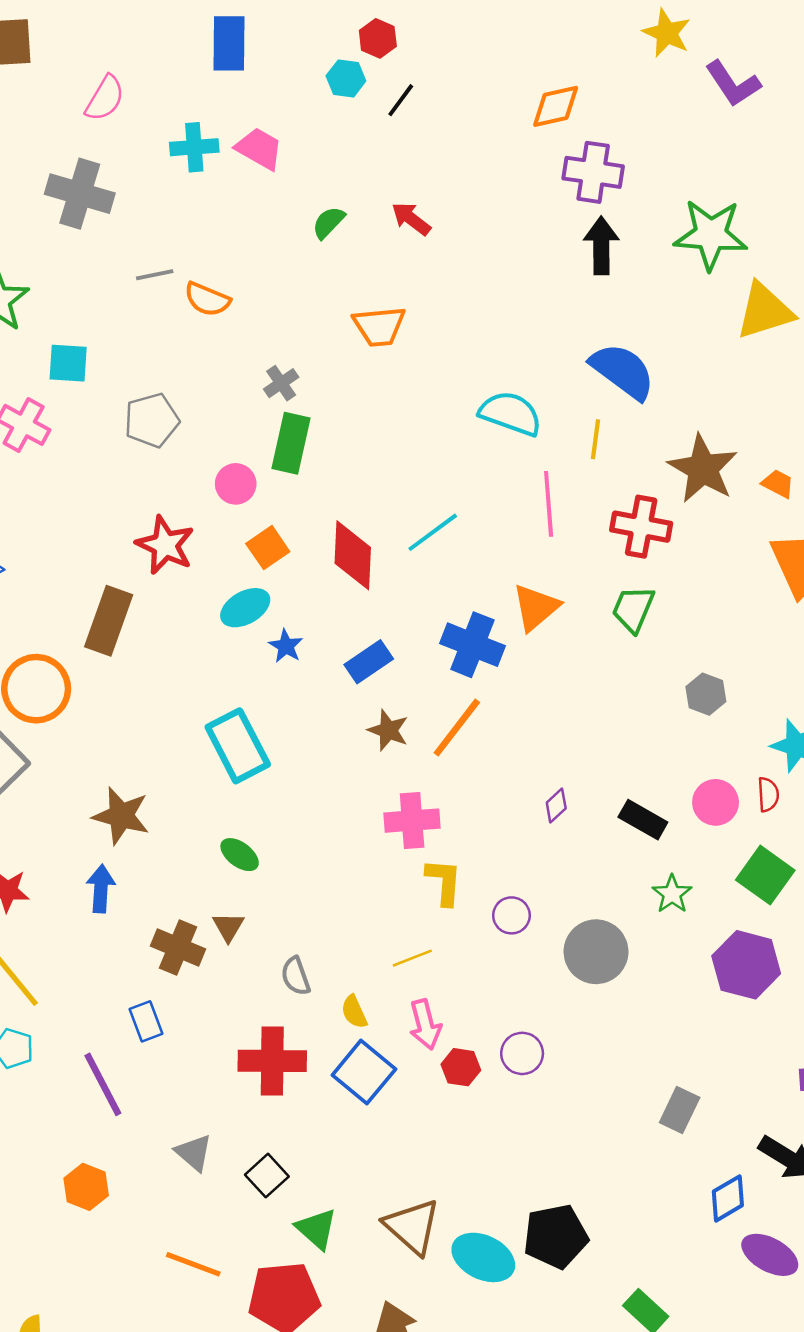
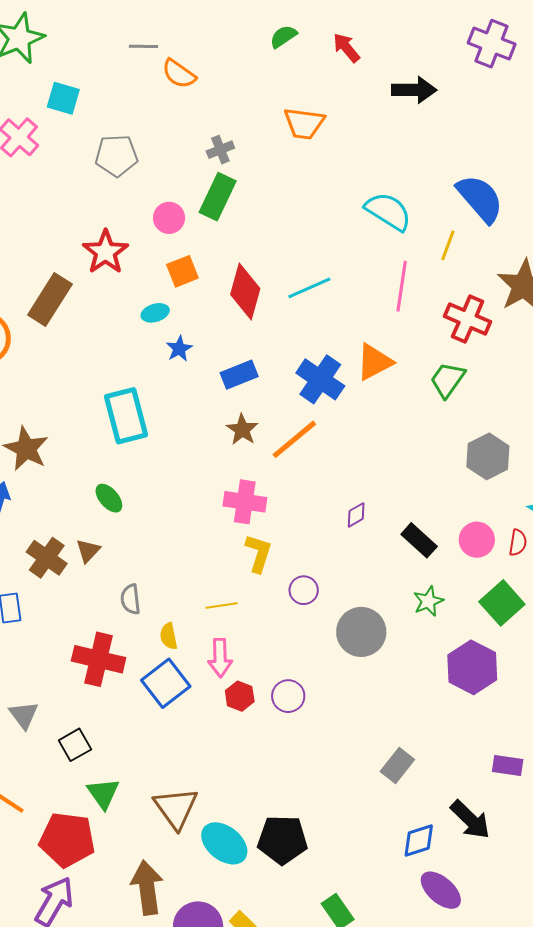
black arrow: (601, 246) -> (414, 90), moved, turned 78
cyan ellipse: (245, 608) -> (155, 313), size x0.7
gray hexagon: (706, 694) -> (488, 456), size x1.4

